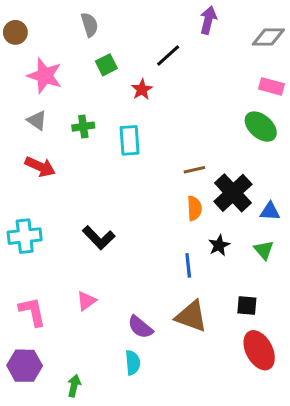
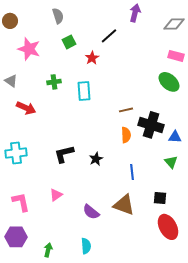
gray triangle: (37, 120) -> (11, 81), moved
black cross: (233, 193) -> (151, 125), turned -30
black L-shape: (99, 238) -> (64, 154), turned 120
black star: (219, 245) -> (96, 159), moved
blue line: (188, 265) -> (132, 172), moved
cyan semicircle: (133, 363) -> (86, 246), moved

